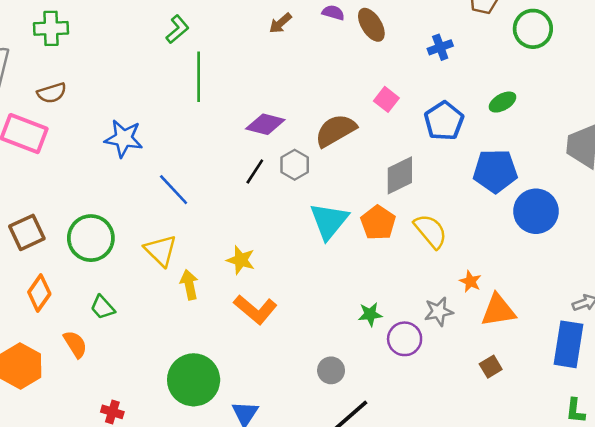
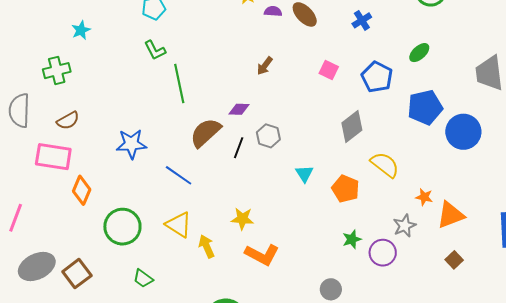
brown arrow: (280, 23) -> (265, 66), moved
green L-shape: (177, 29) -> (155, 50), turned 115
purple diamond: (265, 124) -> (239, 109), size x0.7
brown semicircle: (336, 130) -> (206, 133), moved
cyan triangle: (329, 221) -> (304, 174), size x0.6
orange pentagon: (378, 223) -> (346, 189), moved
brown square: (27, 232) -> (77, 274), moved
orange diamond: (39, 293) -> (82, 190), moved

